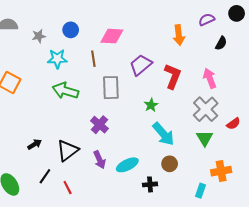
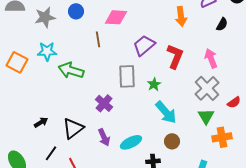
gray star: (39, 36) -> (45, 17), size x1.5
cyan star: (57, 59) -> (47, 51), moved
gray rectangle: (111, 88) -> (127, 76), moved
orange cross: (221, 171) -> (222, 137), moved

